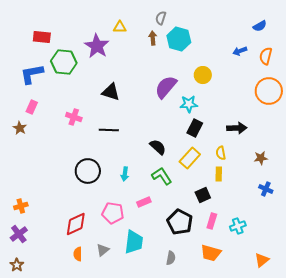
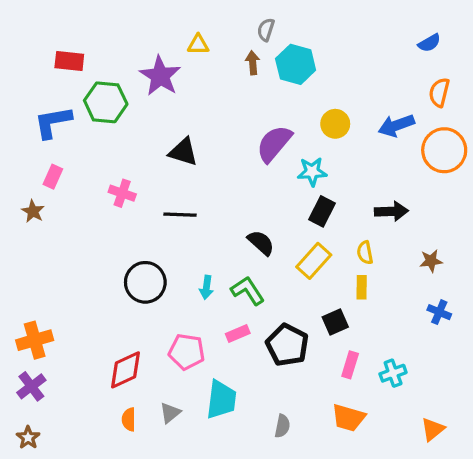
blue arrow: (240, 51) -> (396, 125), moved, size x1.5
green L-shape: (162, 176) -> (248, 291), moved
orange cross: (21, 206) -> (35, 340), size x1.5
black pentagon: (180, 222) -> (287, 345), moved

